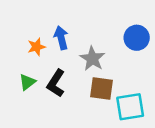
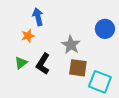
blue arrow: (61, 38) -> (38, 17), moved
cyan square: (130, 107) -> (100, 82), turned 30

